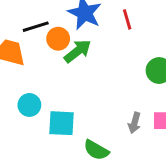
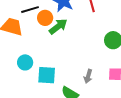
gray arrow: (134, 123) -> (88, 76), moved

